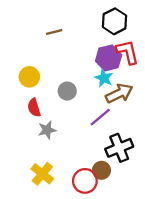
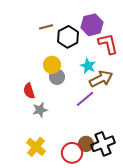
black hexagon: (114, 21) -> (68, 37), moved
purple hexagon: (109, 58) -> (92, 25), moved
yellow circle: (29, 77) -> (52, 65), moved
black cross: (119, 148) -> (103, 144), moved

